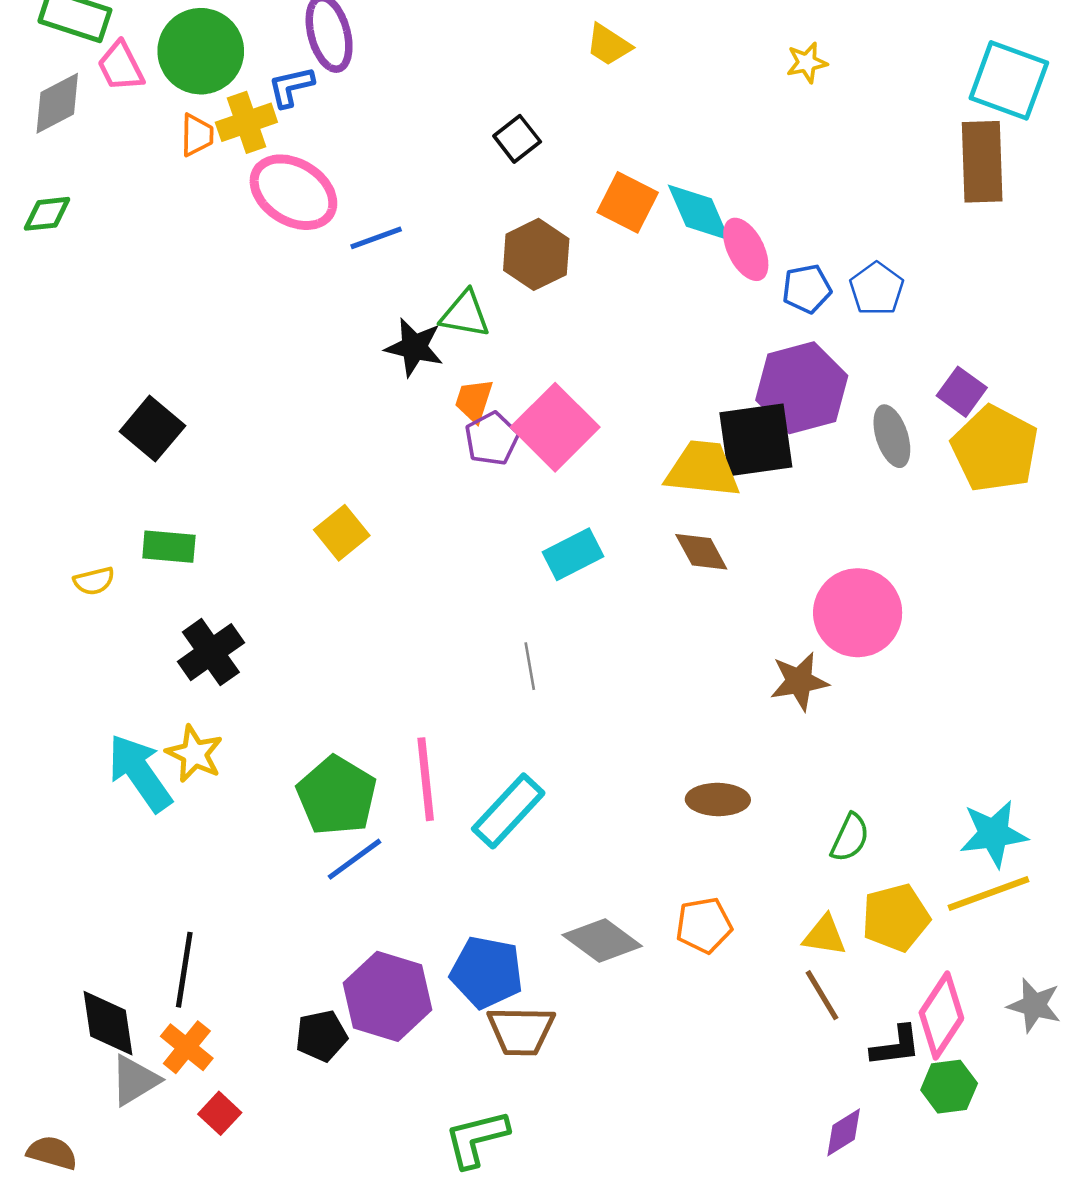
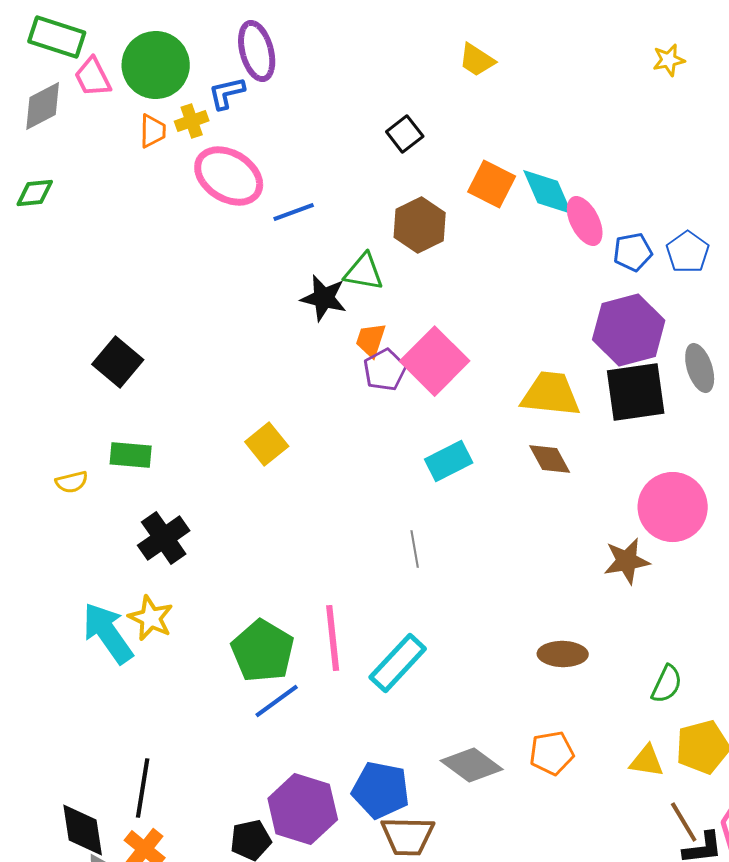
yellow star: (807, 63) -> (669, 60), moved
yellow cross: (246, 122) -> (192, 121), size x0.7
black square: (756, 440) -> (636, 392), moved
brown line: (822, 995) -> (684, 822), moved

